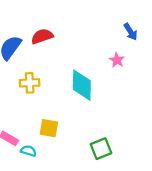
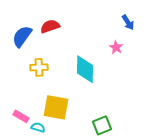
yellow square: (49, 128) -> (56, 107), size x1.5

